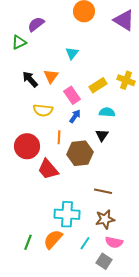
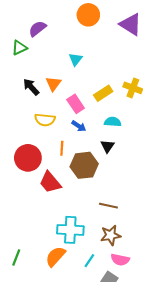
blue arrow: (75, 116) -> (79, 126), turned 88
green line: (28, 242) -> (16, 257), moved

